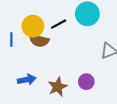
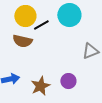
yellow circle: (33, 26) -> (25, 16), moved

